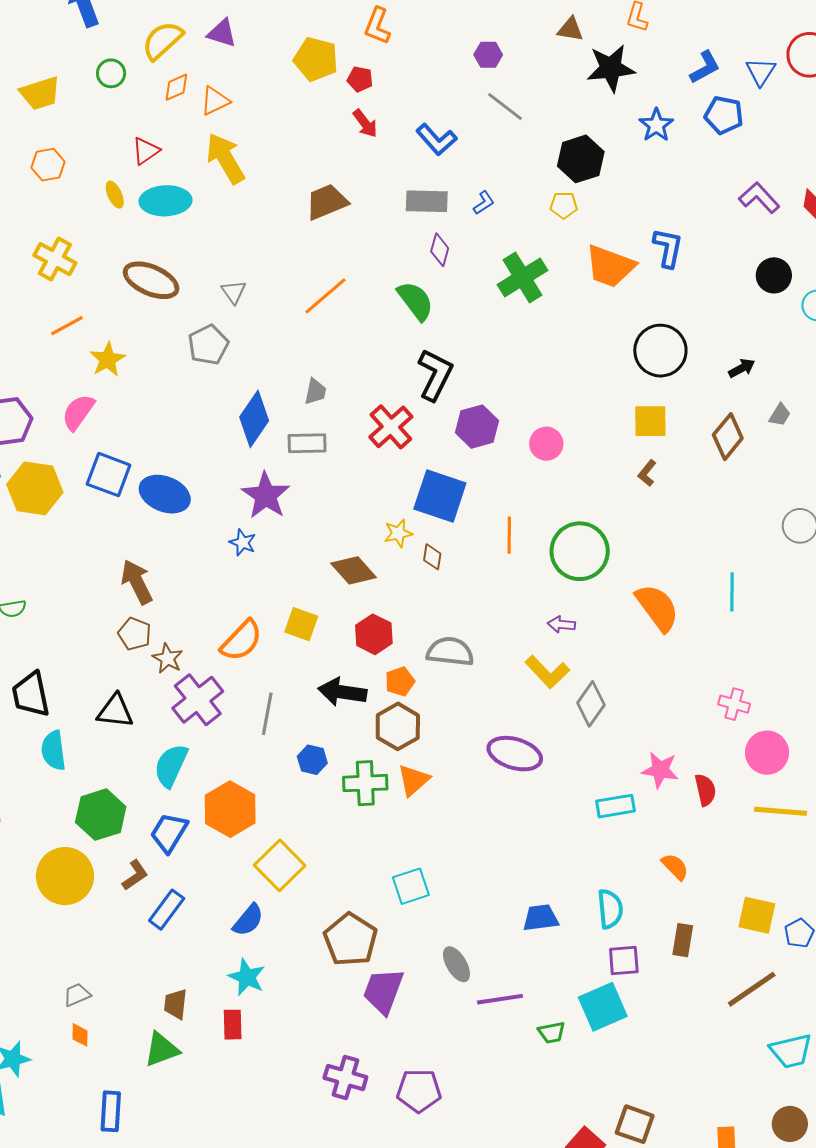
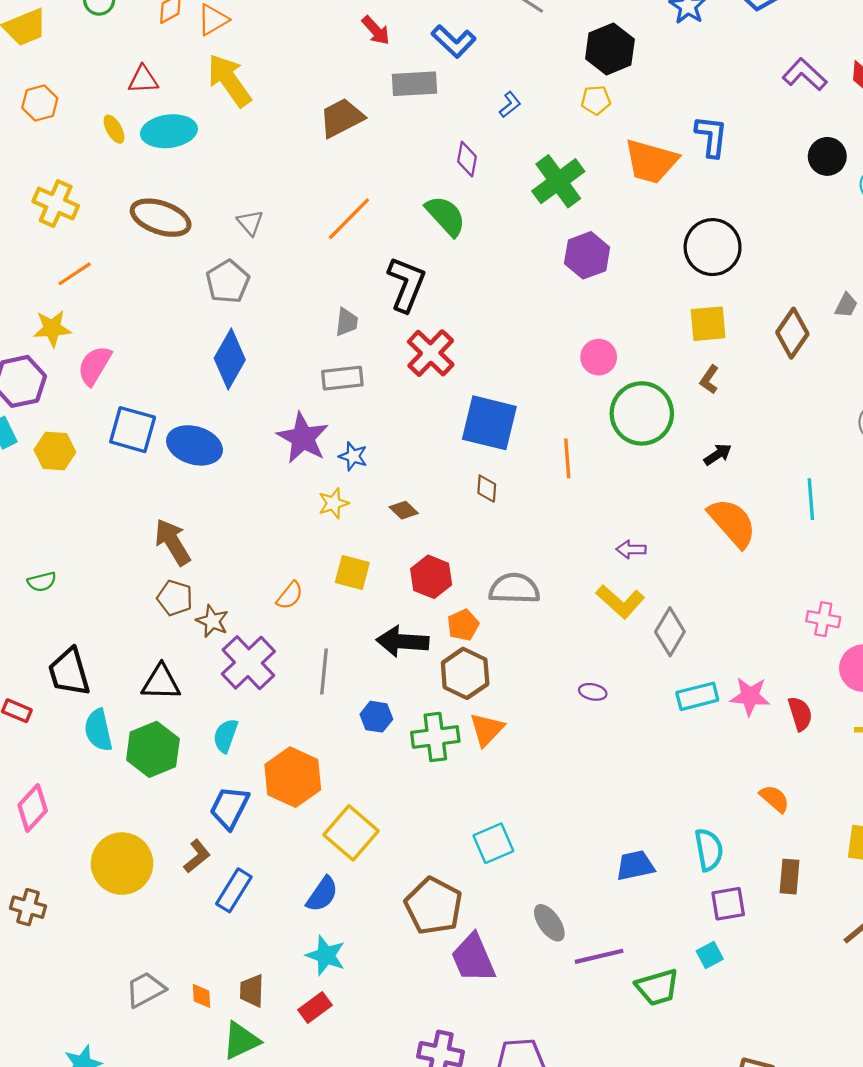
red triangle: (146, 151) -> (143, 80), turned 36
gray rectangle: (427, 201) -> (414, 84), moved
yellow star: (108, 359) -> (52, 328), moved, turned 30
black arrow: (742, 368) -> (718, 455), moved
black L-shape: (435, 375) -> (406, 284), moved
blue diamond: (254, 419) -> (230, 359), moved
purple hexagon: (477, 427) -> (587, 255), moved
yellow hexagon: (35, 488) -> (55, 451), size x0.7
yellow star: (398, 533) -> (333, 503), moved
blue star: (243, 543) -> (353, 456), moved
green circle: (580, 551) -> (642, 413), moved
brown diamond: (354, 570) -> (404, 510), size x0.6
orange semicircle: (241, 641) -> (290, 595), size x0.6
purple ellipse: (515, 754) -> (593, 692), size x0.5
cyan semicircle: (171, 766) -> (226, 736), size x0.7
cyan rectangle: (616, 806) -> (697, 696), moved
green hexagon: (101, 815) -> (153, 749), moved
purple trapezoid: (383, 991) -> (473, 958), turned -39
gray trapezoid: (77, 995) -> (145, 990), size x1.4
cyan square: (603, 1007) -> (710, 955), size x0.5
red rectangle: (233, 1025) -> (315, 1007), turned 60
green trapezoid: (552, 1032) -> (657, 987), size x1.5
orange diamond: (80, 1035) -> (202, 996), moved

